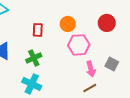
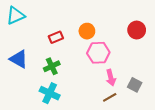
red circle: (107, 23) -> (137, 30), moved
red rectangle: (38, 30) -> (56, 37), turned 64
gray square: (112, 64) -> (135, 85), moved

